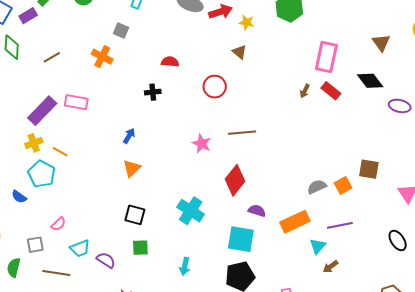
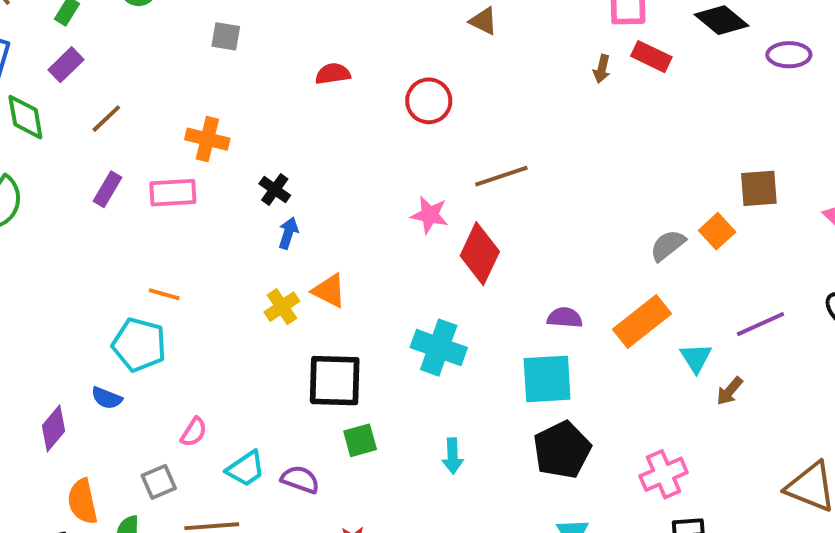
purple rectangle: (28, 16) -> (66, 65), moved
brown triangle: (239, 52) -> (483, 21), moved
orange cross: (102, 57) -> (207, 139), moved
black cross: (153, 92) -> (275, 189), moved, turned -35
purple rectangle: (42, 111) -> (107, 189), moved, size x0.6
yellow cross: (34, 143) -> (282, 307), moved
orange triangle: (132, 168) -> (329, 291), moved, turned -36
red diamond: (235, 180) -> (480, 254), moved
black square: (135, 215) -> (335, 381), size x1.4
purple line: (340, 225) -> (760, 324), moved

